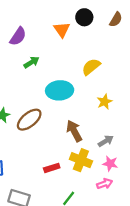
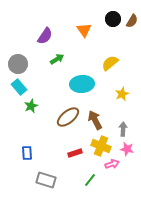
black circle: (84, 17) -> (113, 19), moved
brown ellipse: (29, 120) -> (68, 117), moved
gray arrow: (106, 141) -> (123, 129), turned -56
pink arrow: (105, 184) -> (112, 164), moved

